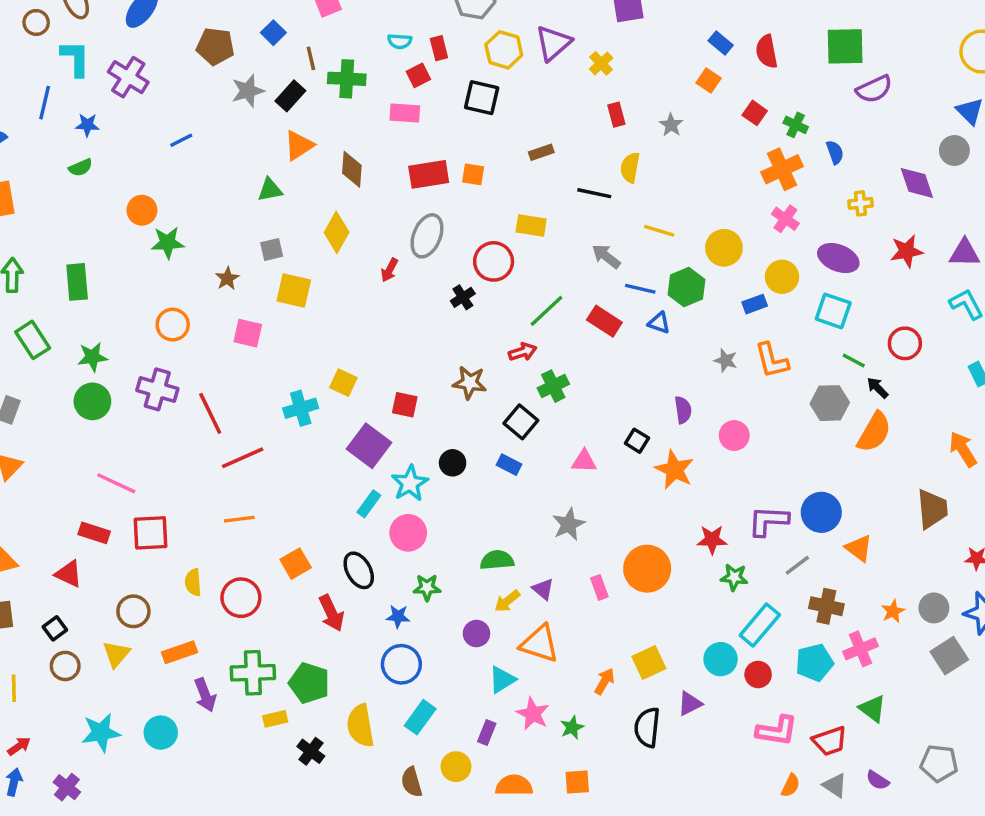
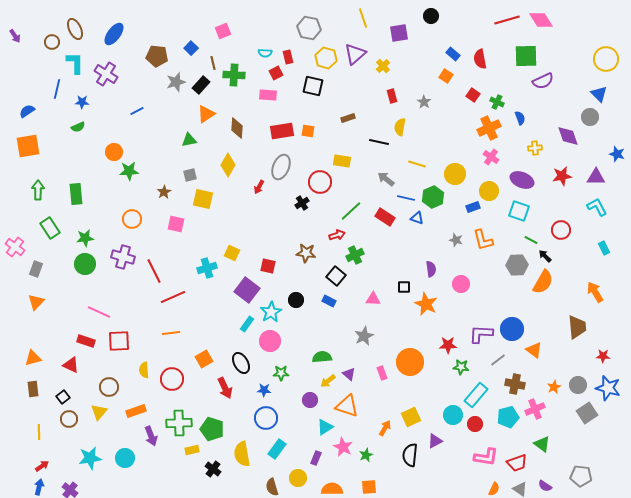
black square: (637, 441) -> (404, 287), turned -32

